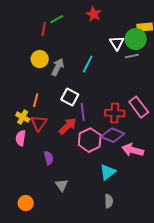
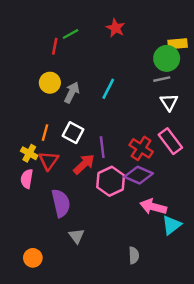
white triangle: (117, 43) -> (169, 102), moved
white square: (70, 97) -> (73, 133), moved
red cross: (115, 113) -> (141, 148), turned 30
pink arrow: (133, 150) -> (153, 207), moved
purple semicircle: (49, 158) -> (61, 203), size x1.6
cyan triangle: (108, 172) -> (171, 225), moved

